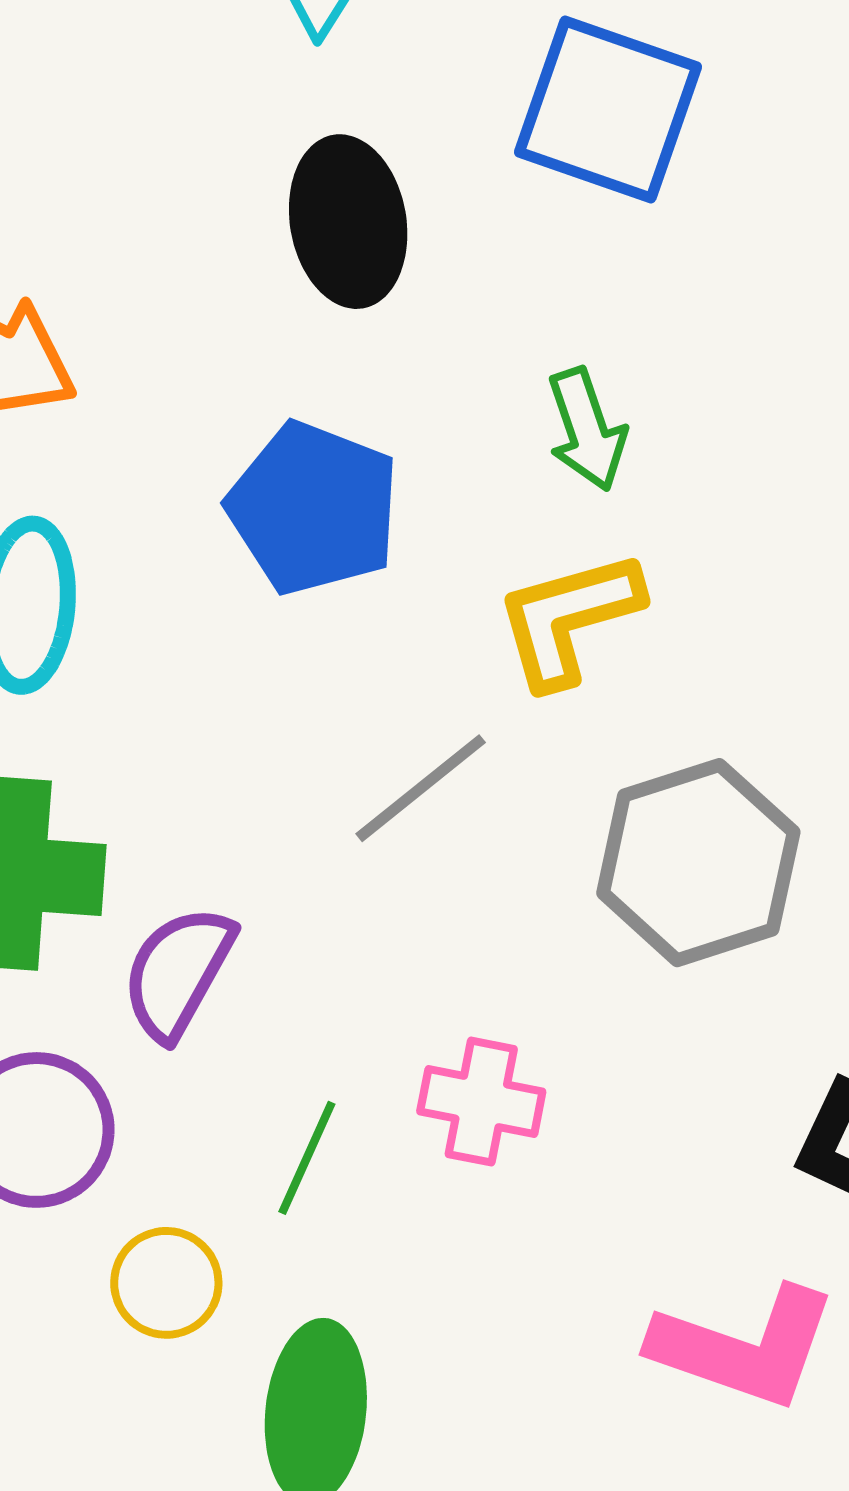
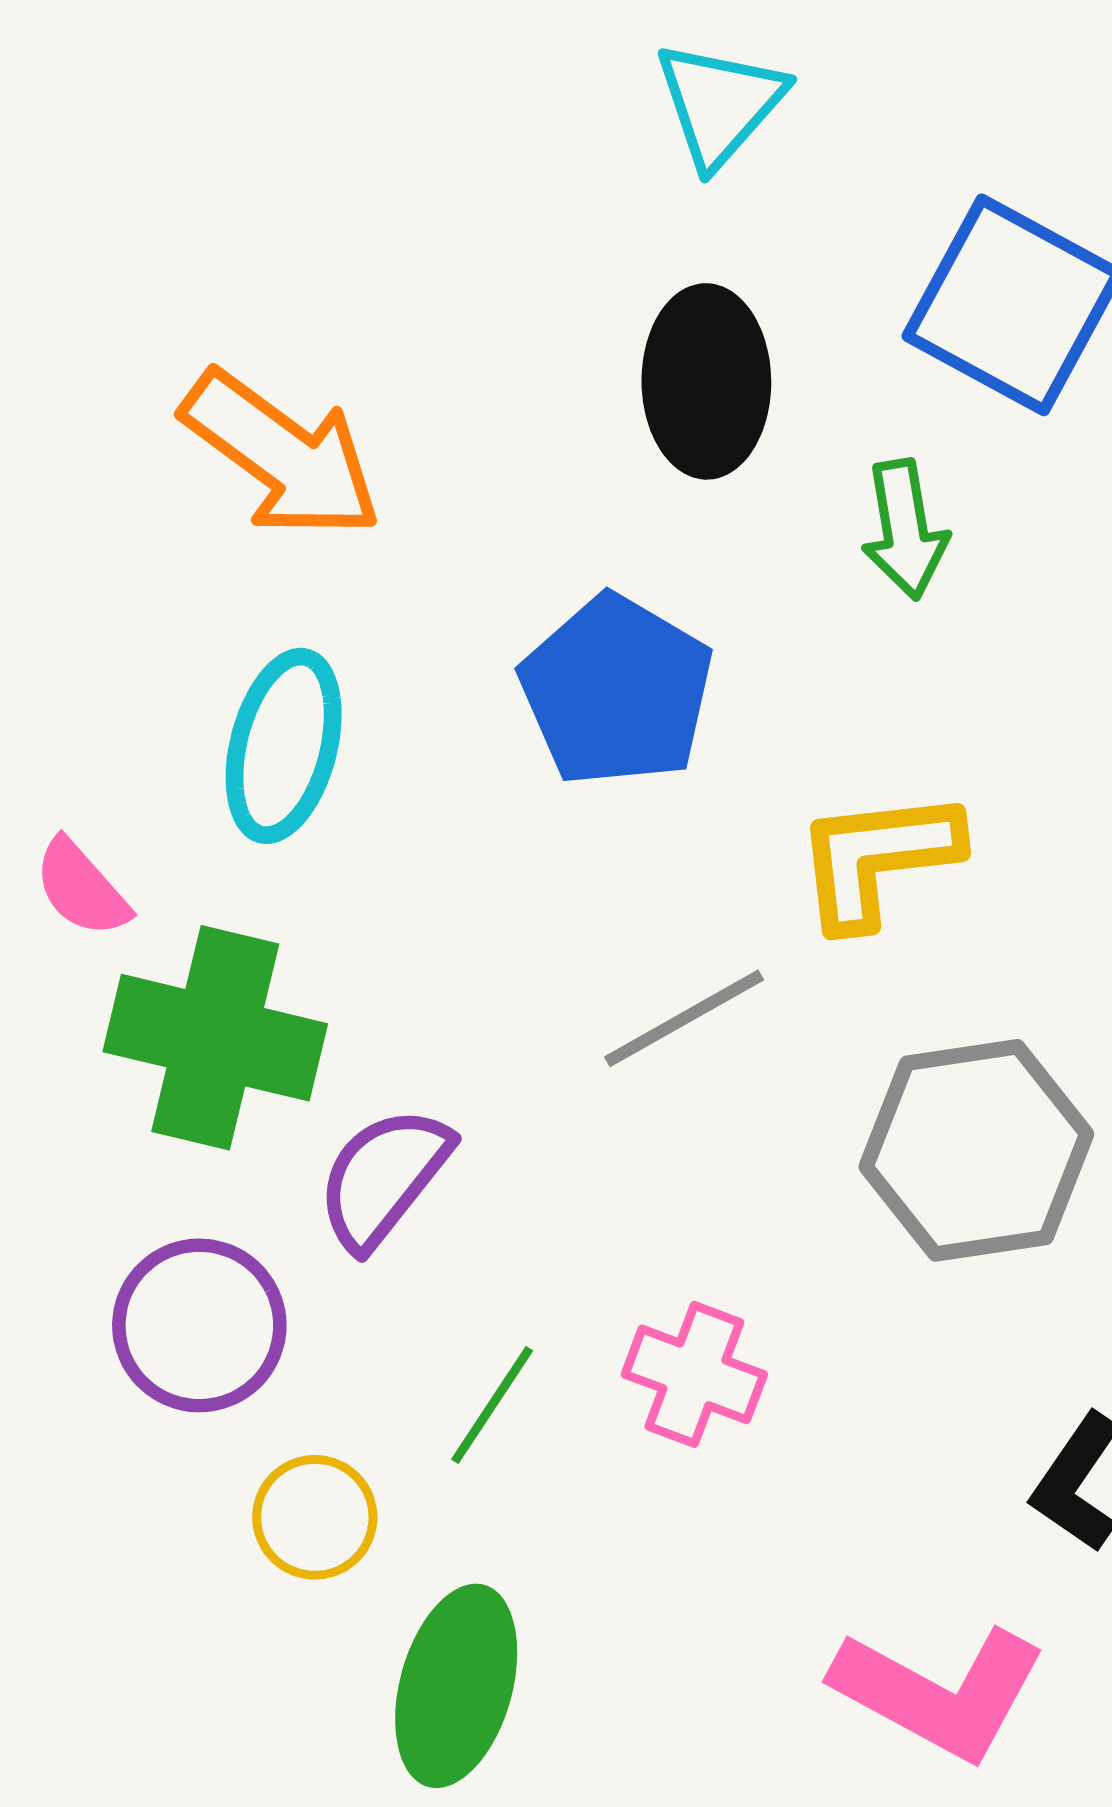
green arrow: (587, 430) -> (905, 529), moved

